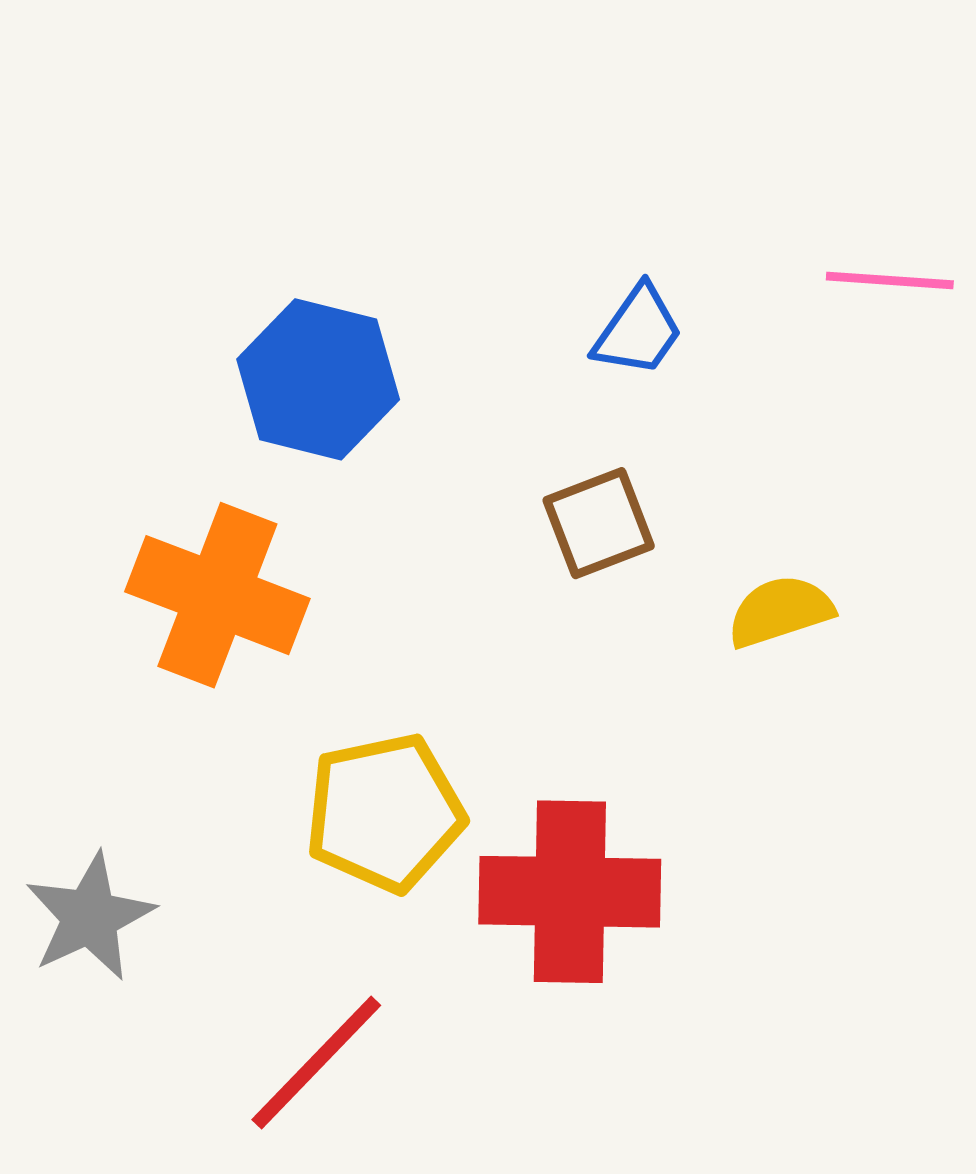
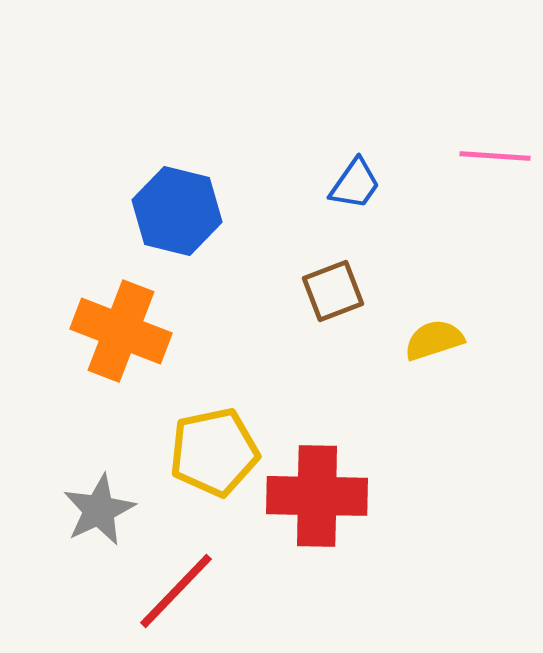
gray star: (90, 917) -> (99, 510), moved

